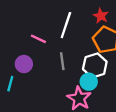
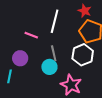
cyan circle: (89, 82) -> (49, 67), moved

